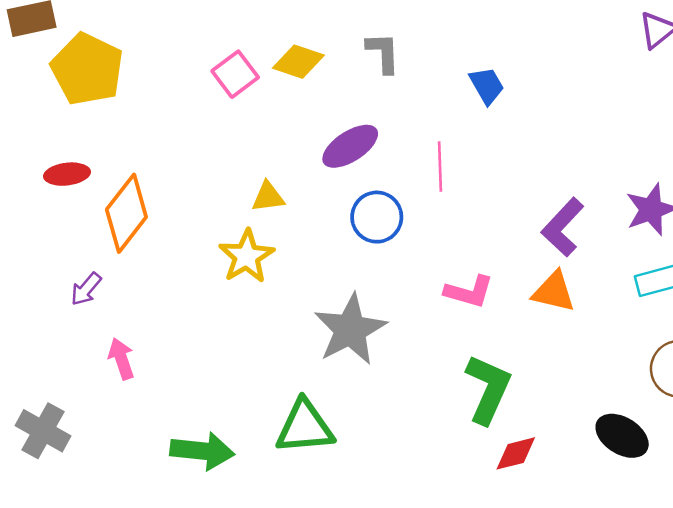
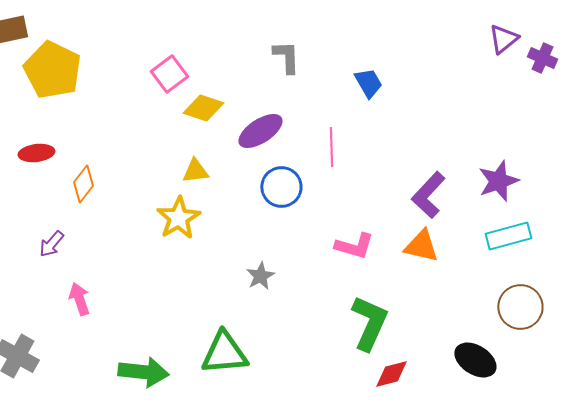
yellow diamond: (298, 62) -> (203, 108), moved
orange diamond: (126, 213) -> (83, 184), size x0.6
gray star: (350, 330) -> (260, 276), size x0.5

